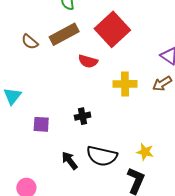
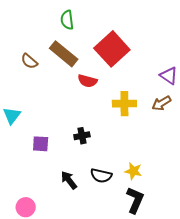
brown rectangle: (64, 34) -> (64, 54), turned 68
yellow star: (145, 152) -> (133, 171), moved
black semicircle: (102, 156) -> (101, 176), size x0.7

